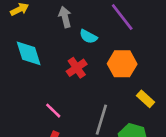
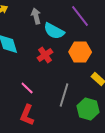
cyan semicircle: (88, 37) -> (54, 31), size x1.5

